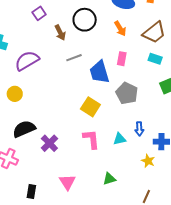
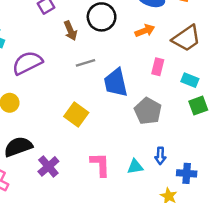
orange arrow: (120, 29) -> (145, 31), turned -84
pink rectangle: (122, 59) -> (158, 67), moved
cyan rectangle: (155, 59) -> (190, 80), moved
yellow square: (90, 107) -> (76, 115), moved

